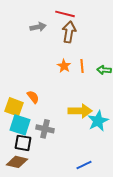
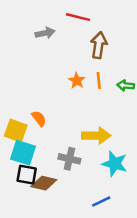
brown arrow: (69, 32) -> (99, 45), moved
cyan star: (98, 121) -> (115, 164), moved, turned -30
gray cross: (45, 129) -> (69, 159), moved
brown diamond: (17, 162) -> (44, 183), moved

